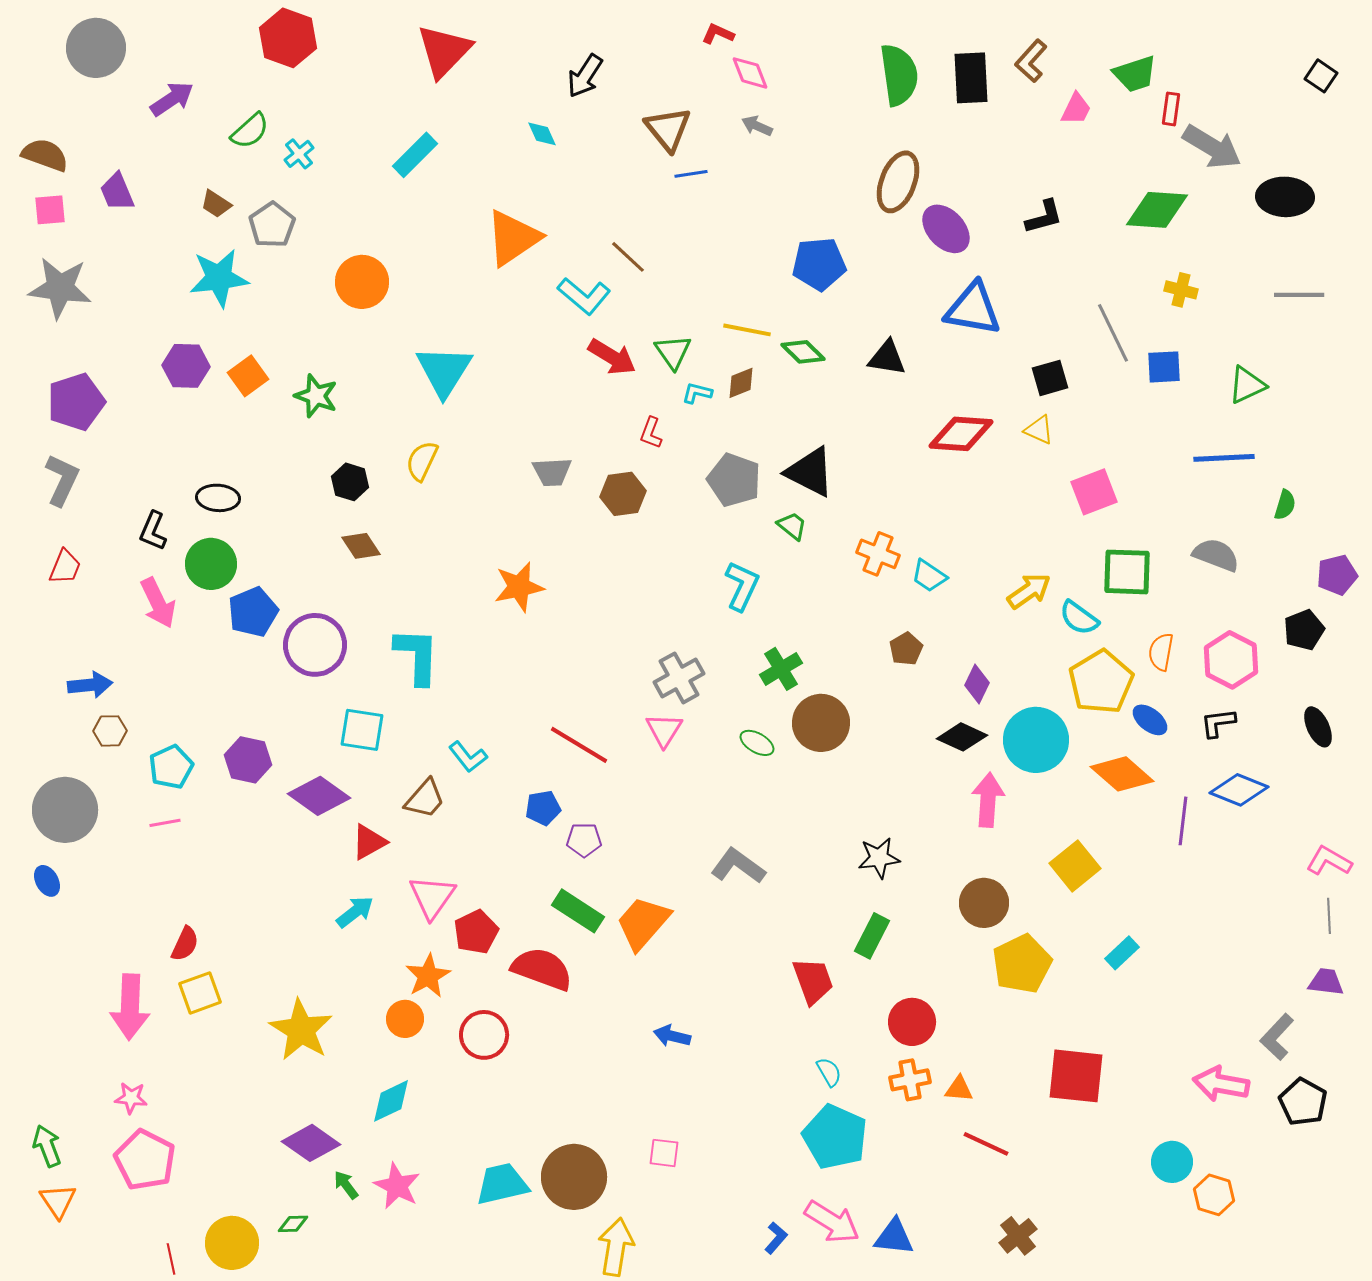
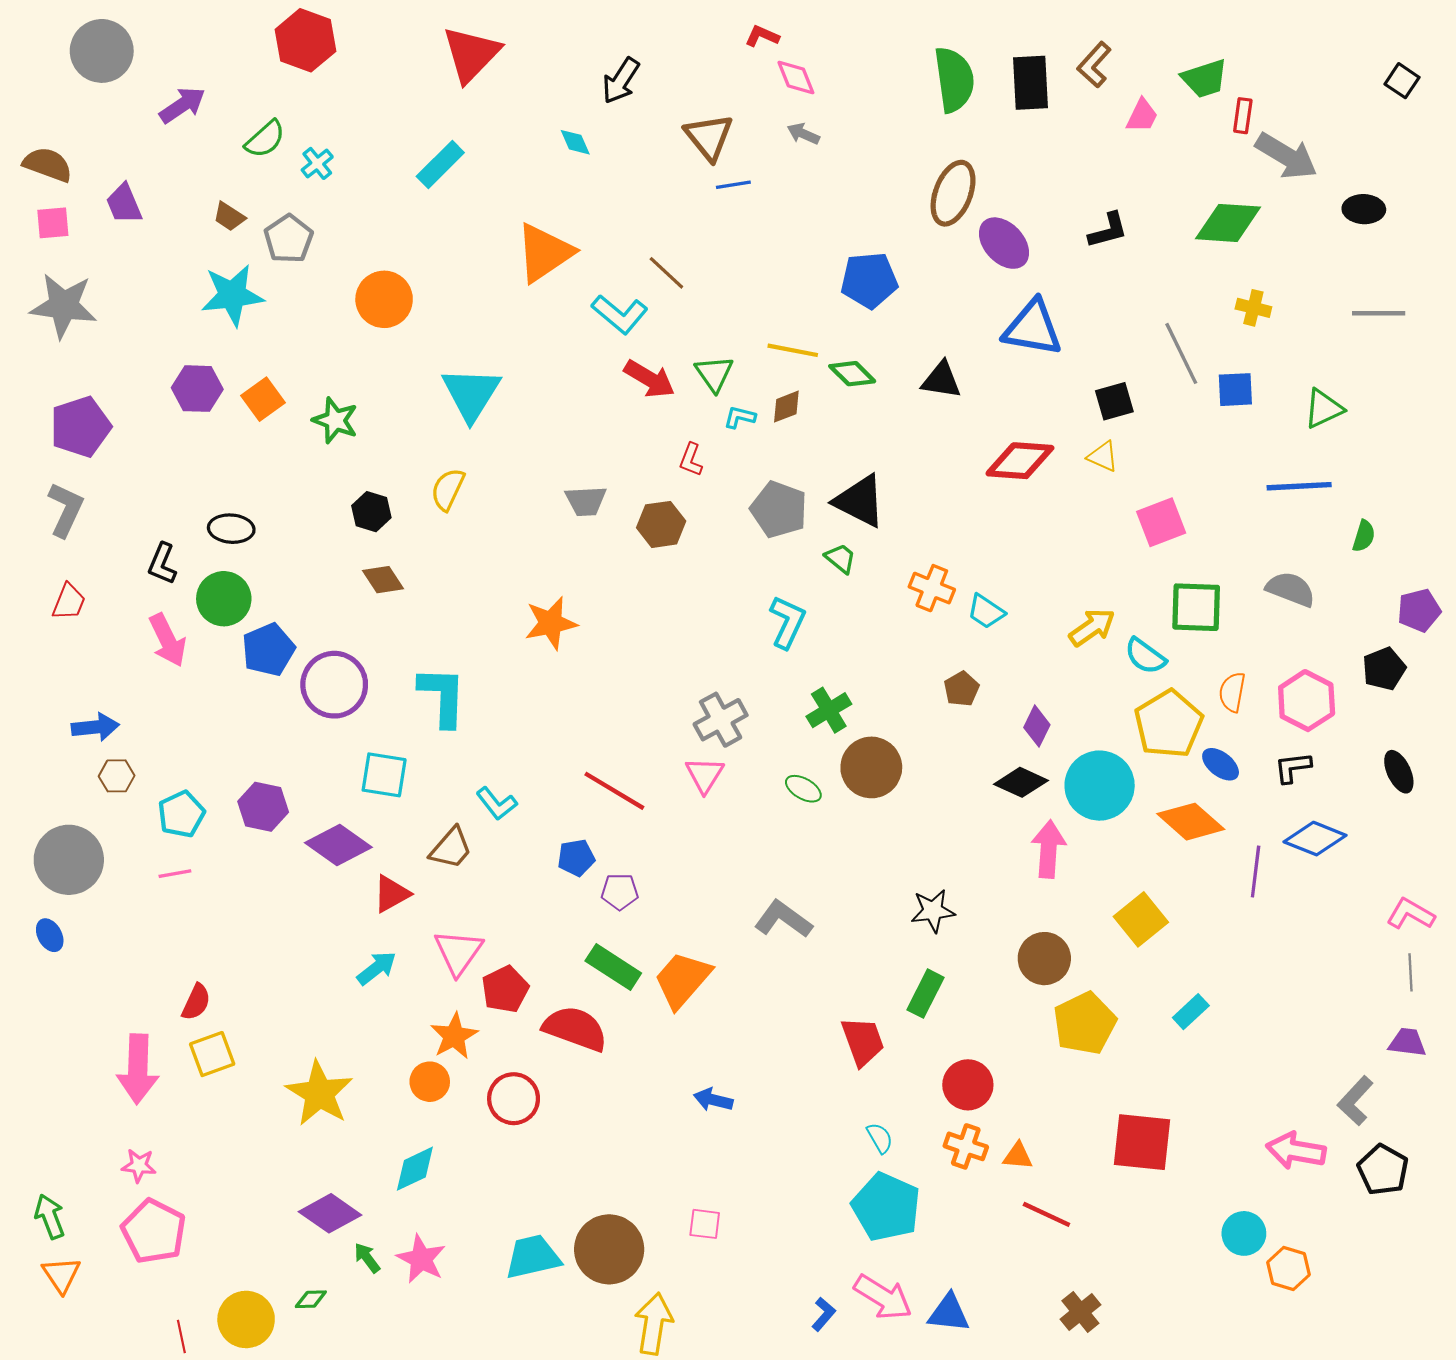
black ellipse: (1285, 197) -> (1364, 209), size x0.7
orange cross: (910, 1080) -> (966, 1146), turned 30

